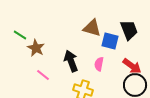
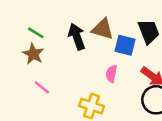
green line: (20, 35) -> (36, 33), moved
black arrow: (71, 61) -> (77, 37), moved

